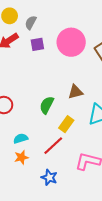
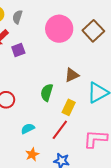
purple square: (37, 44) -> (18, 50), moved
orange star: (21, 157) -> (32, 154), moved

